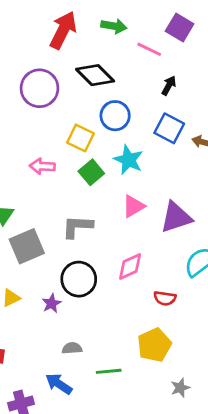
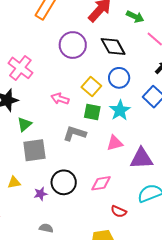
green square: (91, 172) -> (92, 112), turned 36
gray L-shape: (77, 227) -> (75, 133), moved

